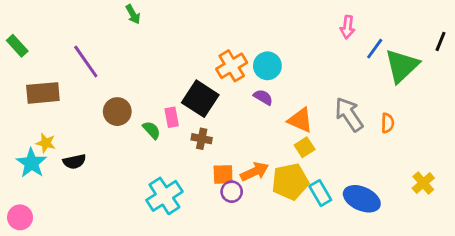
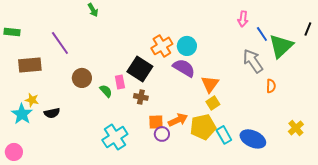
green rectangle: (17, 46) -> (12, 32), turned -42
blue line: (375, 49) -> (262, 34), turned -70
purple semicircle: (263, 97) -> (184, 68), size x1.6
gray arrow: (349, 114) -> (253, 61), moved
orange triangle: (300, 120) -> (210, 84), turned 42

